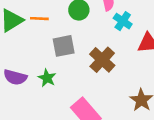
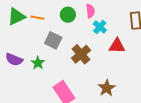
gray square: (64, 46) -> (53, 40), turned 30

